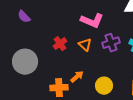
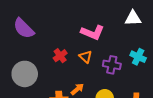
purple semicircle: (24, 17) -> (24, 28), size x1.6
purple cross: (111, 43) -> (112, 65), moved, turned 30

